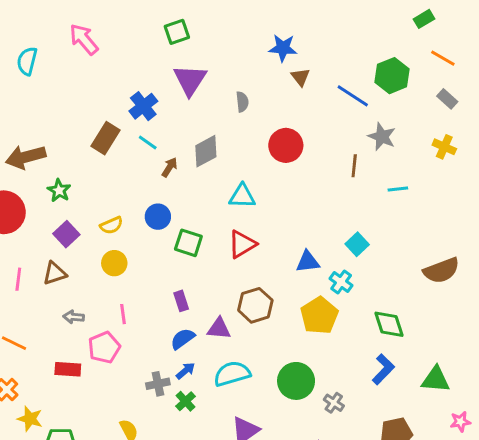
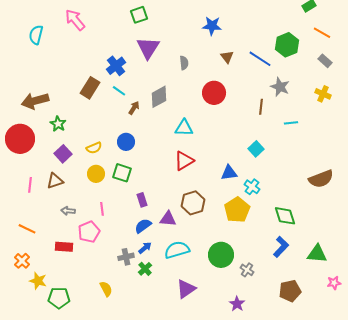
brown triangle: (300, 77) -> (227, 57), moved
green square: (188, 243) -> (122, 173), moved
cyan square: (357, 244) -> (256, 149), moved

